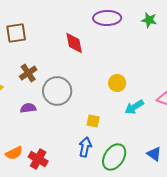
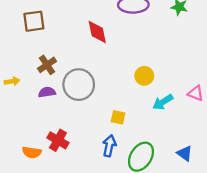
purple semicircle: (28, 108) -> (47, 92), moved
orange semicircle: (14, 153) -> (32, 152), turned 36
red cross: (38, 159) -> (58, 140), moved

